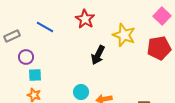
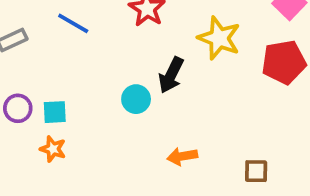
purple circle: (26, 57) -> (18, 108), moved
cyan circle: (81, 92) -> (136, 99), moved

